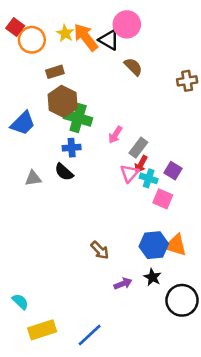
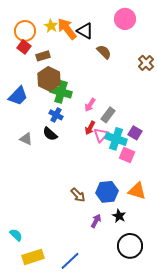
pink circle: (127, 24) -> (125, 19), moved
red square: (15, 27) -> (24, 47), moved
brown cross: (187, 81) -> (146, 63), turned -35
blue cross: (72, 148) -> (56, 115), turned 32
red arrow: (141, 164) -> (90, 128), moved
gray triangle: (33, 178) -> (26, 139), turned 32
cyan cross: (149, 178) -> (116, 139), size x1.5
blue hexagon: (154, 245) -> (107, 192), moved
purple arrow: (123, 284) -> (96, 221), turned -40
black circle: (182, 300) -> (130, 246), moved

